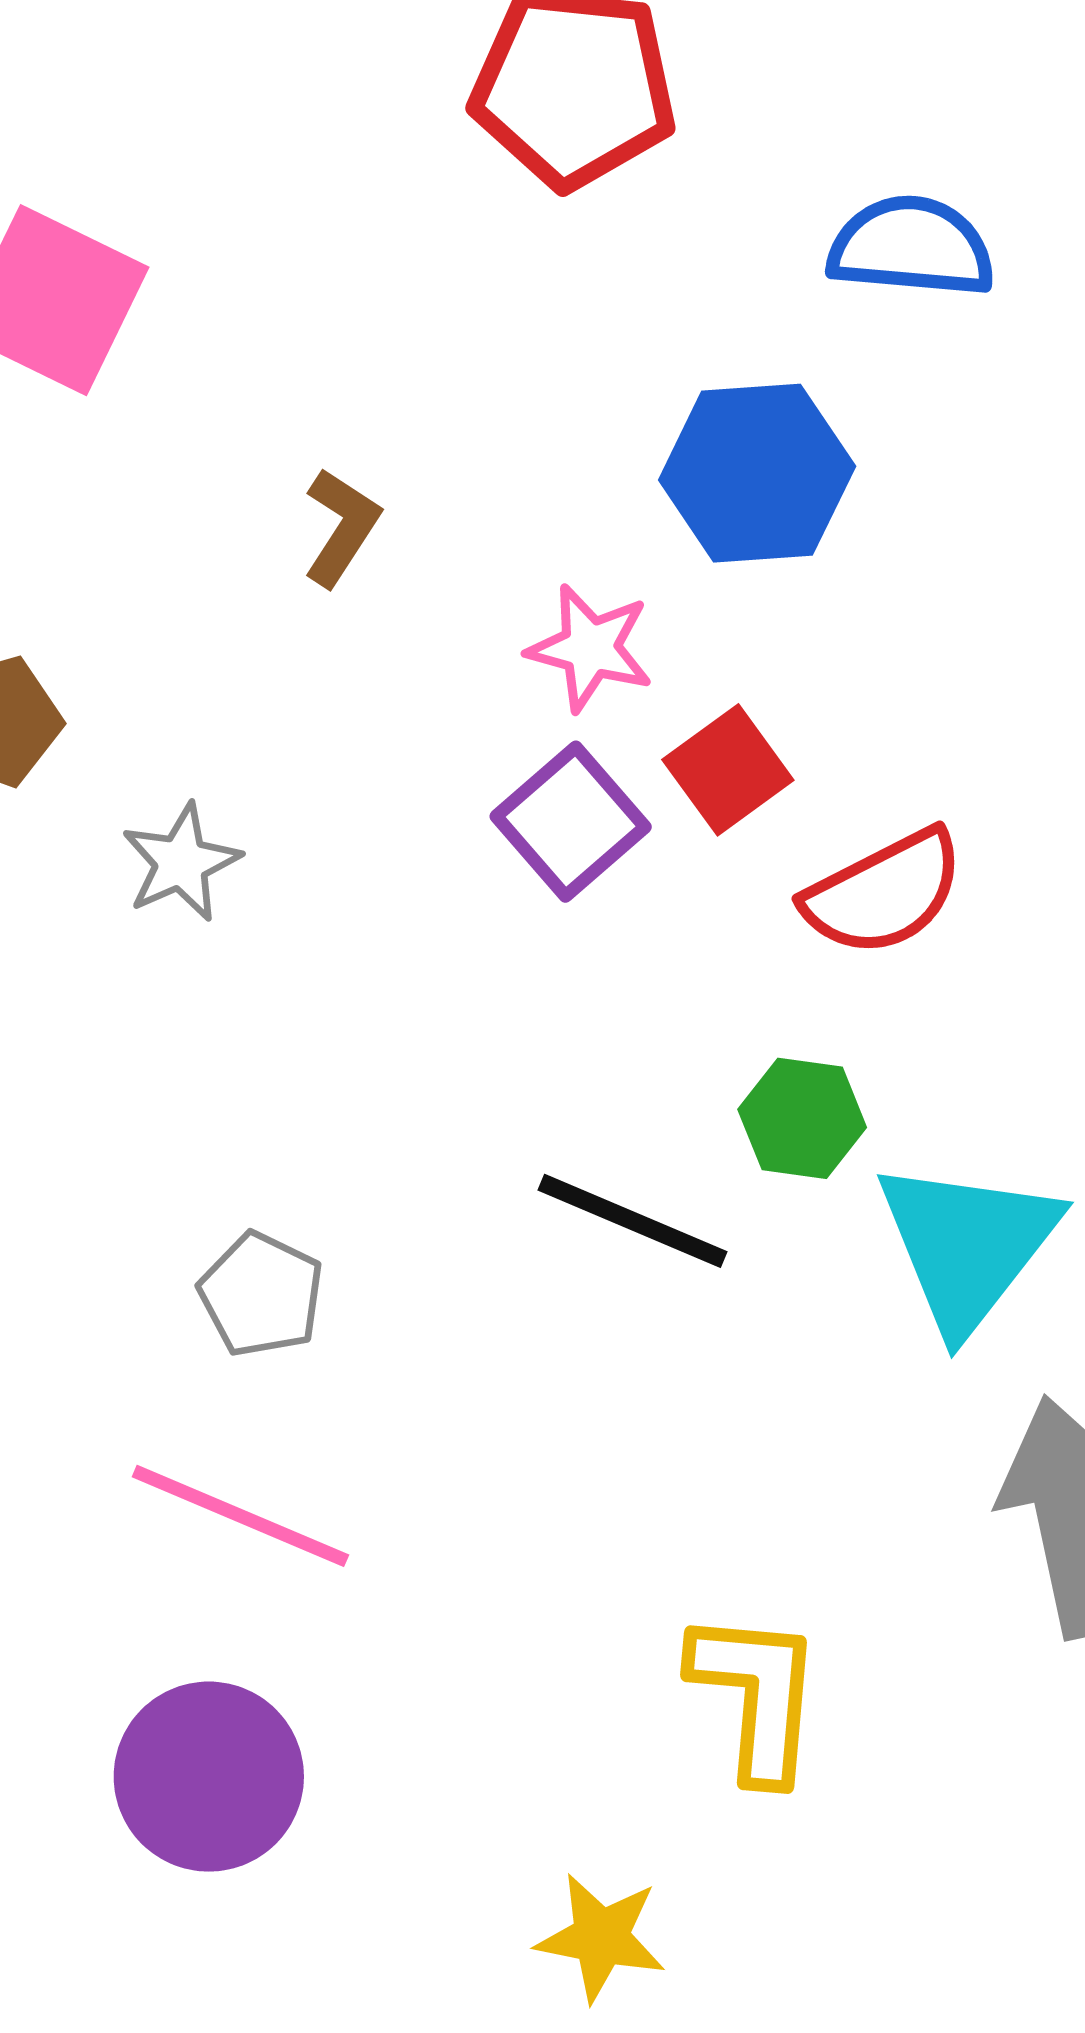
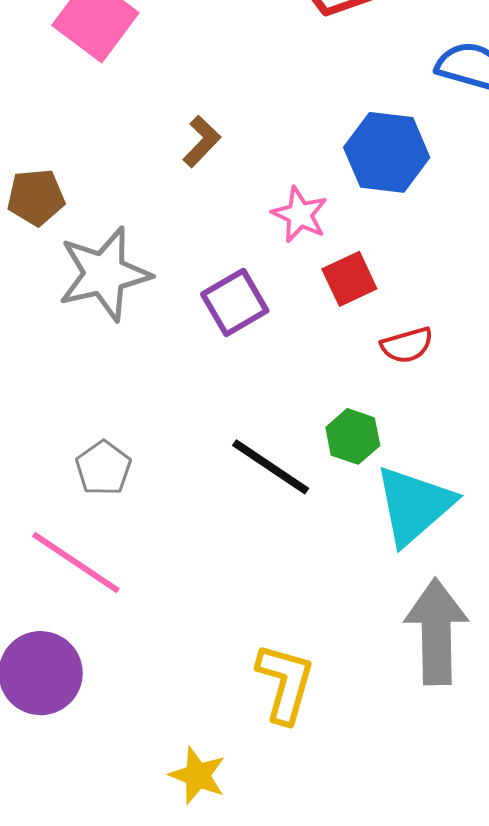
purple square: (571, 822) -> (235, 303), moved
gray star: (181, 863) -> (104, 274), size x1.8
red semicircle: (884, 893) -> (407, 345), size x0.7

